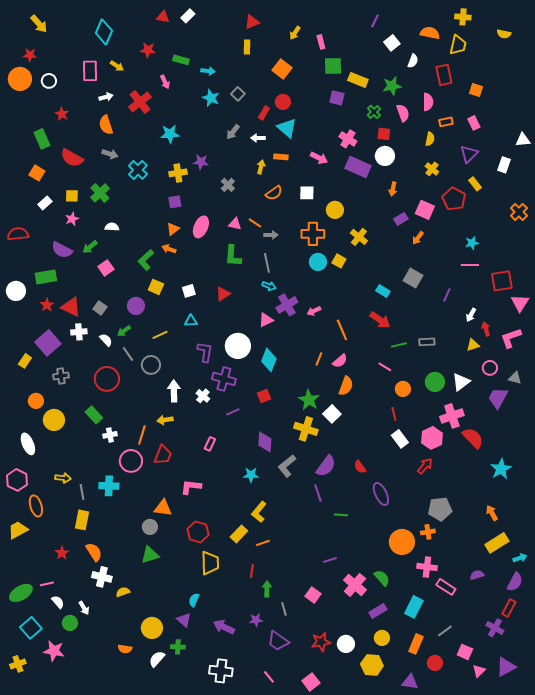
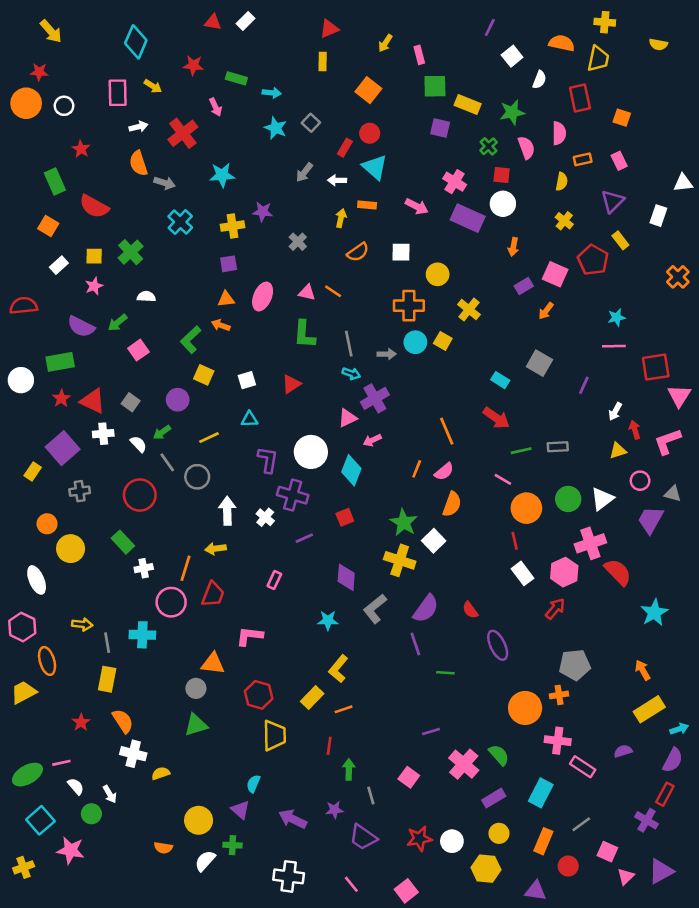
gray arrow: (110, 154) -> (165, 183), moved
orange triangle: (173, 229) -> (226, 299), turned 32
gray arrow: (271, 235) -> (387, 354), moved
pink arrow: (314, 311) -> (372, 440), moved
orange circle: (403, 389) -> (526, 508), size x1.5

